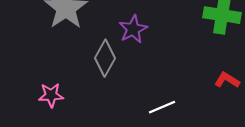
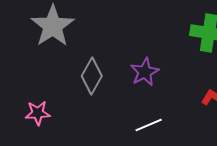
purple star: (133, 29) -> (145, 72), moved

